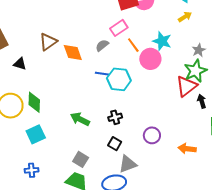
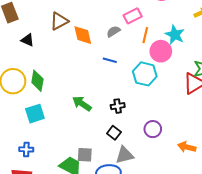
orange line: (133, 45) -> (145, 35), turned 42
cyan hexagon: (119, 79) -> (145, 74), moved
gray square: (81, 159) -> (85, 155), moved, turned -35

